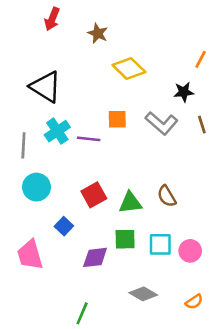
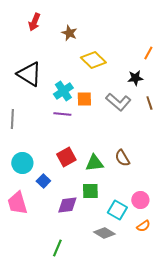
cyan cross: (57, 131) -> (63, 91), moved
cyan circle: (36, 187) -> (22, 163), moved
cyan square: (160, 244) -> (117, 210), moved, turned 30
orange semicircle: (194, 302) -> (143, 226), moved

